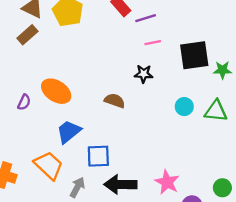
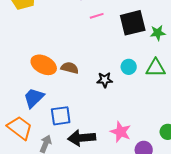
black star: (144, 74) -> (105, 80), moved
orange ellipse: (56, 91) -> (44, 65), moved

